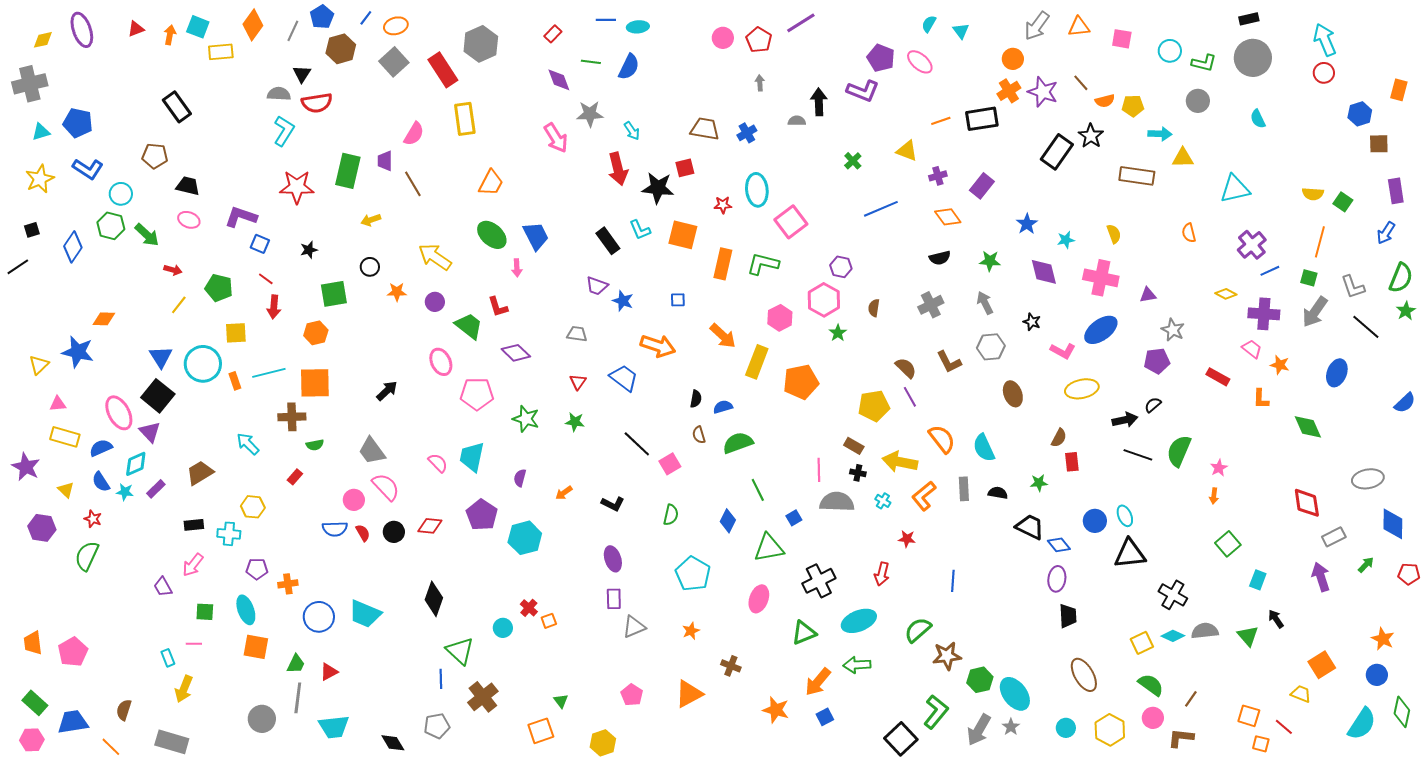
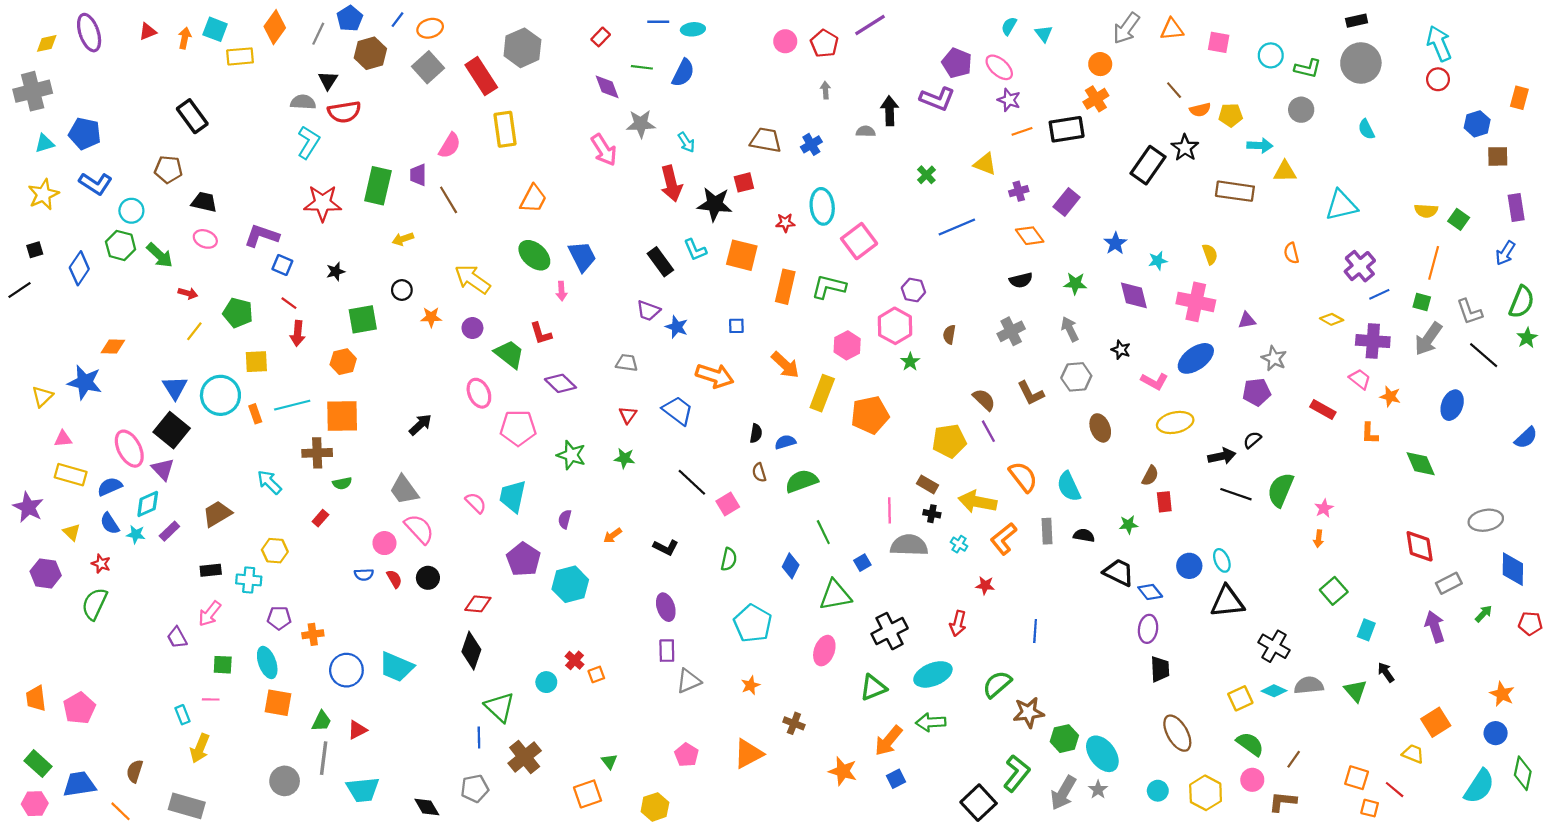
purple star: (1043, 92) -> (1009, 100), moved, size x0.7
red diamond: (430, 526) -> (478, 604), moved
blue semicircle: (335, 529) -> (364, 575), size x0.7

